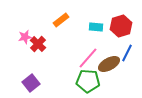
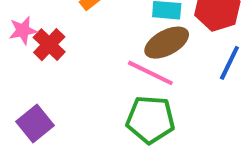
pink line: (88, 58) -> (150, 73), turned 75
brown ellipse: (109, 64) -> (167, 43), moved

